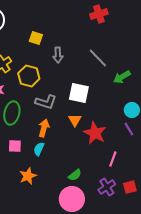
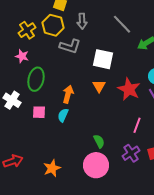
yellow hexagon: (29, 76) -> (53, 25), moved
gray L-shape: (46, 102) -> (70, 46), moved
red star: (95, 133) -> (129, 89), moved
green semicircle: (75, 175) -> (99, 141), turned -80
orange star: (28, 176) -> (52, 168), moved

